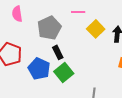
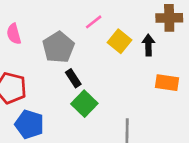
pink line: (78, 12) -> (94, 22), turned -32
blue pentagon: (39, 69) -> (29, 124), moved

